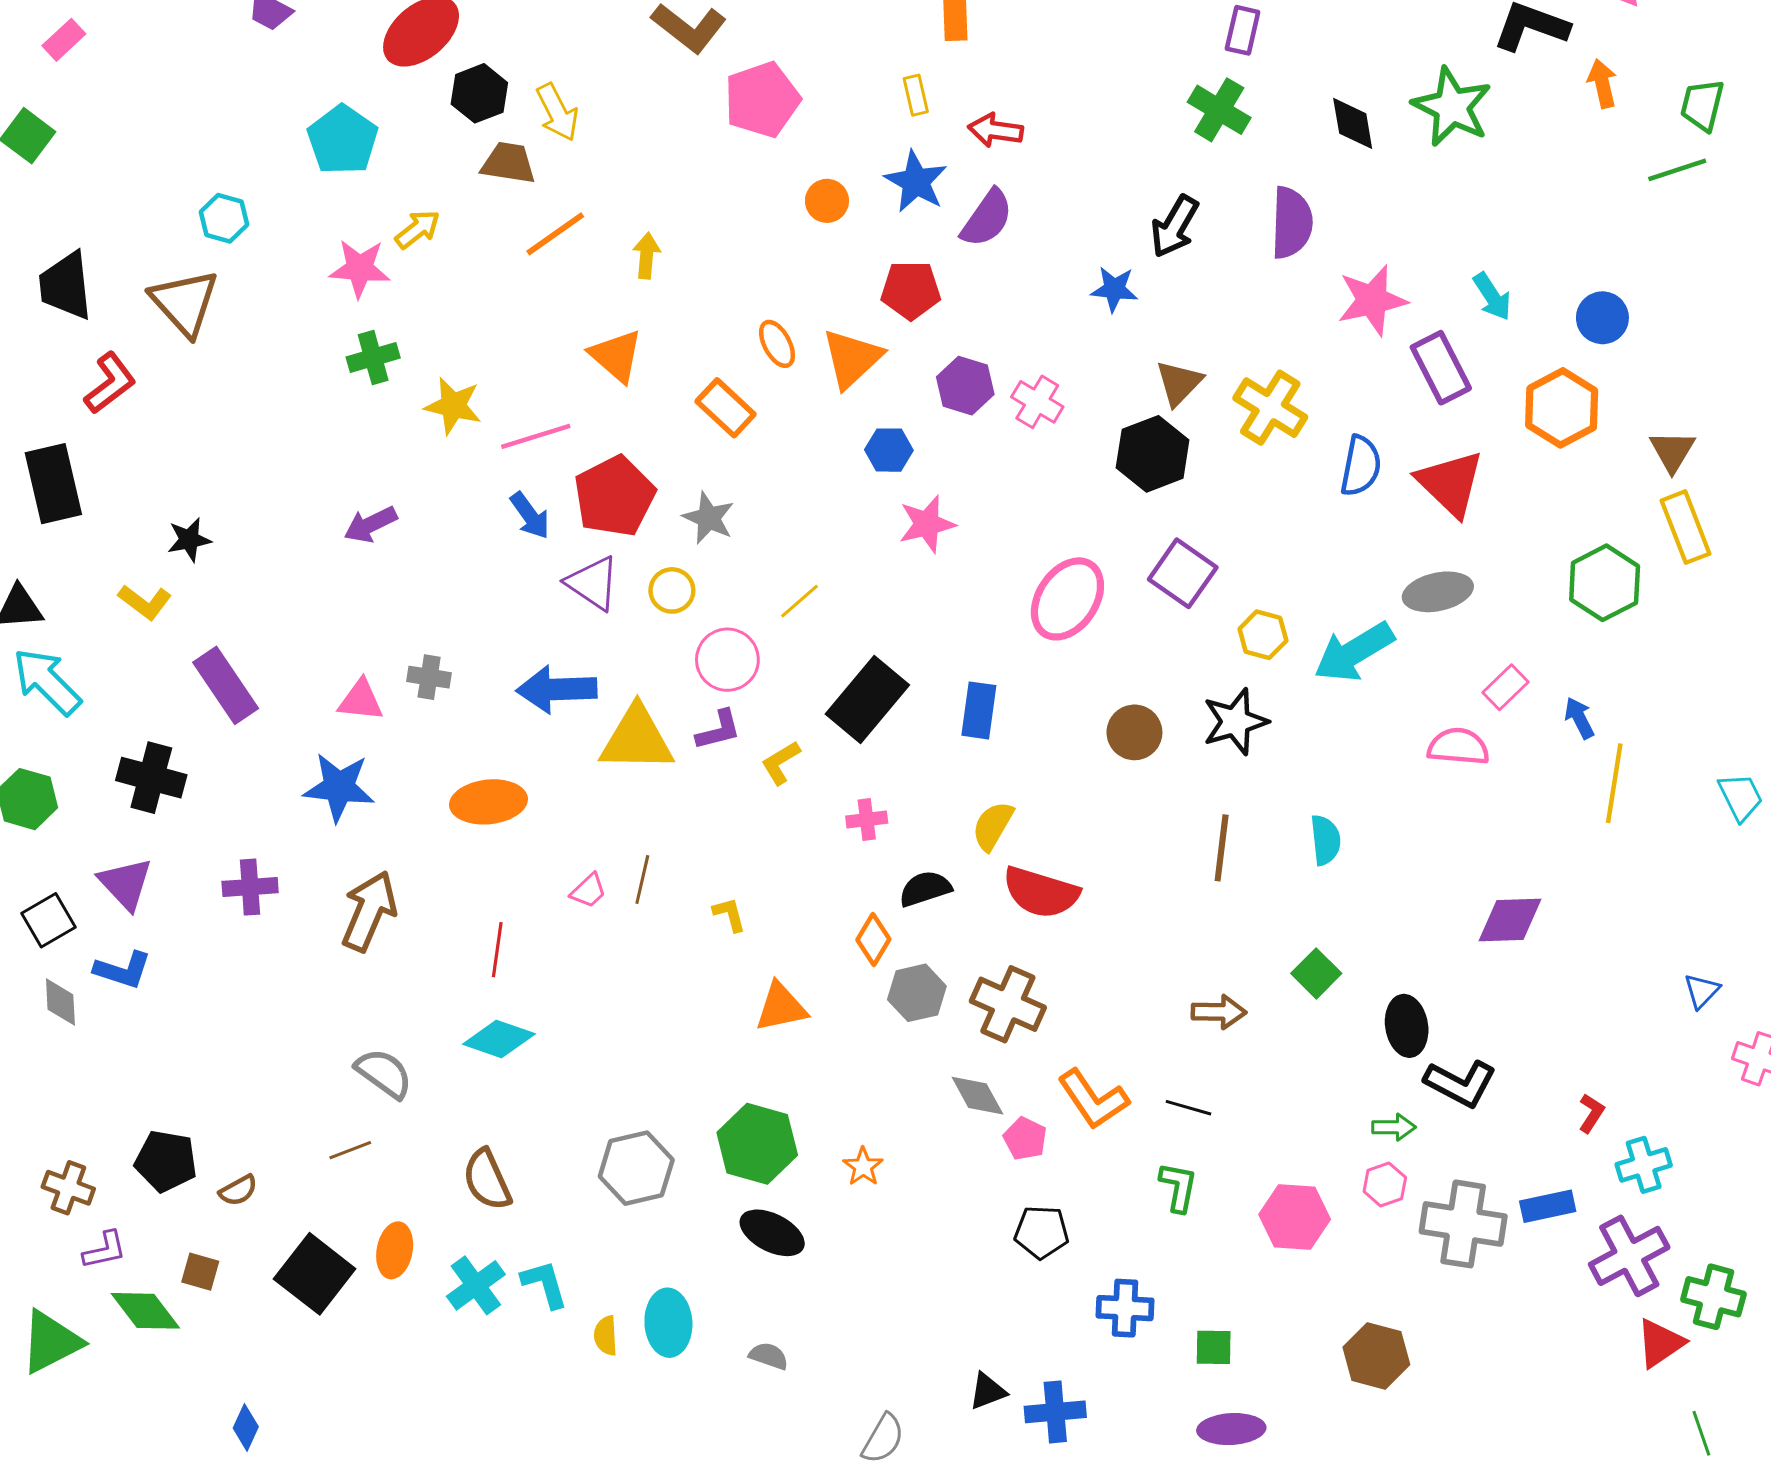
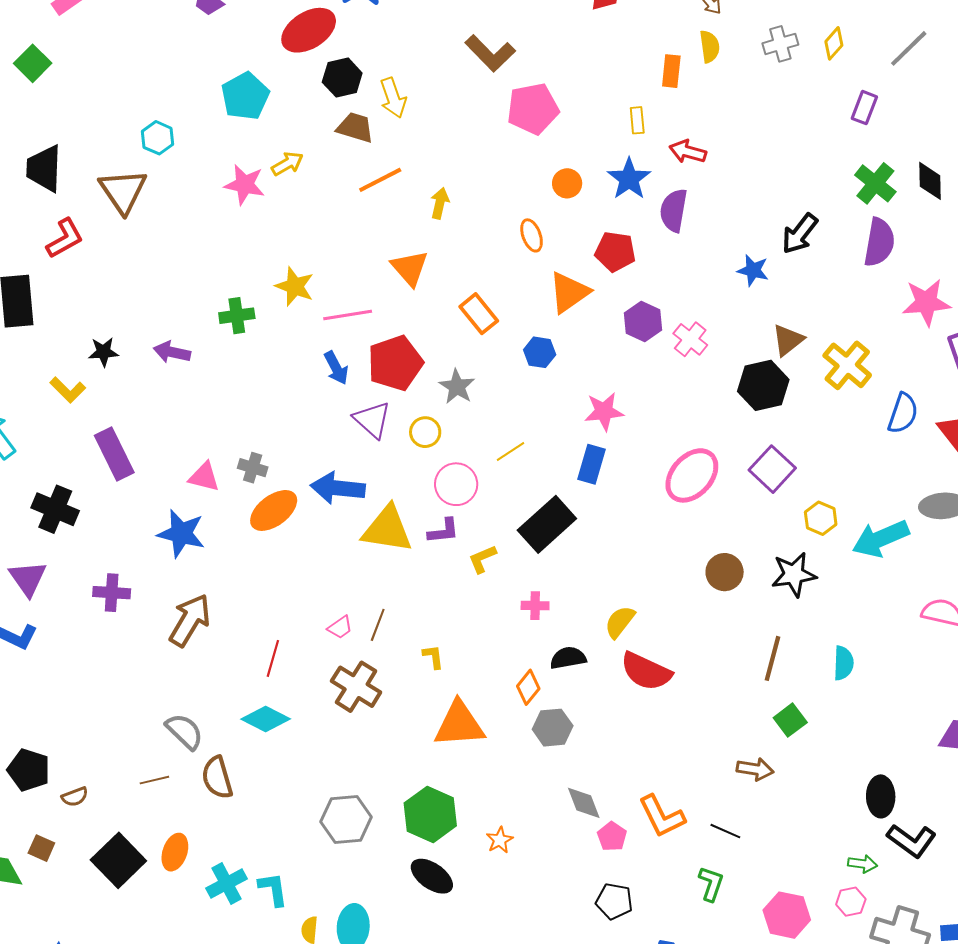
green cross: (1219, 110) -> (875, 183), moved
purple semicircle: (987, 218) -> (674, 210), turned 147
orange ellipse: (777, 344) -> (532, 235), moved
green cross: (373, 357) -> (237, 316), moved
blue hexagon: (889, 450) -> (540, 352), moved
purple arrow: (370, 524) -> (172, 352), moved, turned 30
blue rectangle: (979, 710) -> (591, 464), moved
orange ellipse: (489, 802) -> (274, 510), moved, turned -39
green square: (1316, 973) -> (790, 720), moved
brown cross: (1008, 1004) -> (356, 687), moved
orange triangle: (781, 1007) -> (459, 724), size x1.4
brown semicircle: (487, 1180) -> (217, 778), moved

